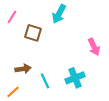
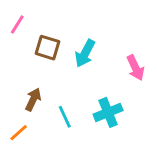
cyan arrow: (59, 14) -> (85, 53), moved
brown arrow: (23, 69) -> (33, 99), turned -56

